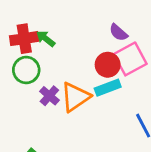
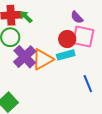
pink square: (130, 59) -> (83, 37), turned 35
purple cross: (49, 96) -> (25, 57), size x1.6

